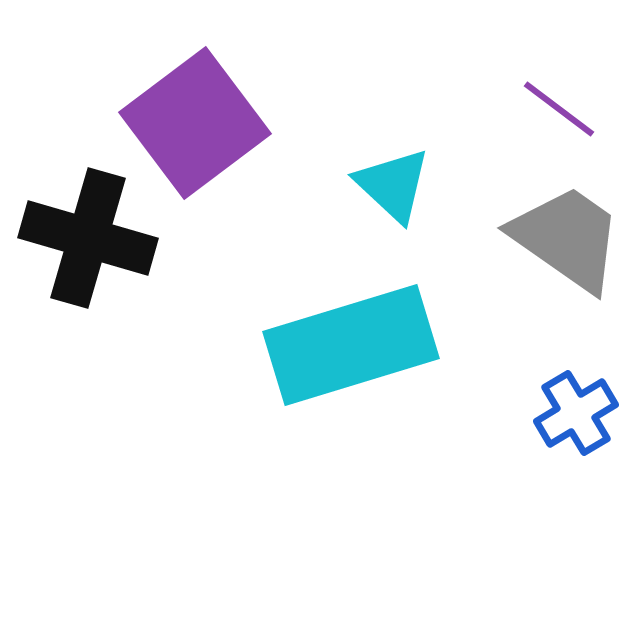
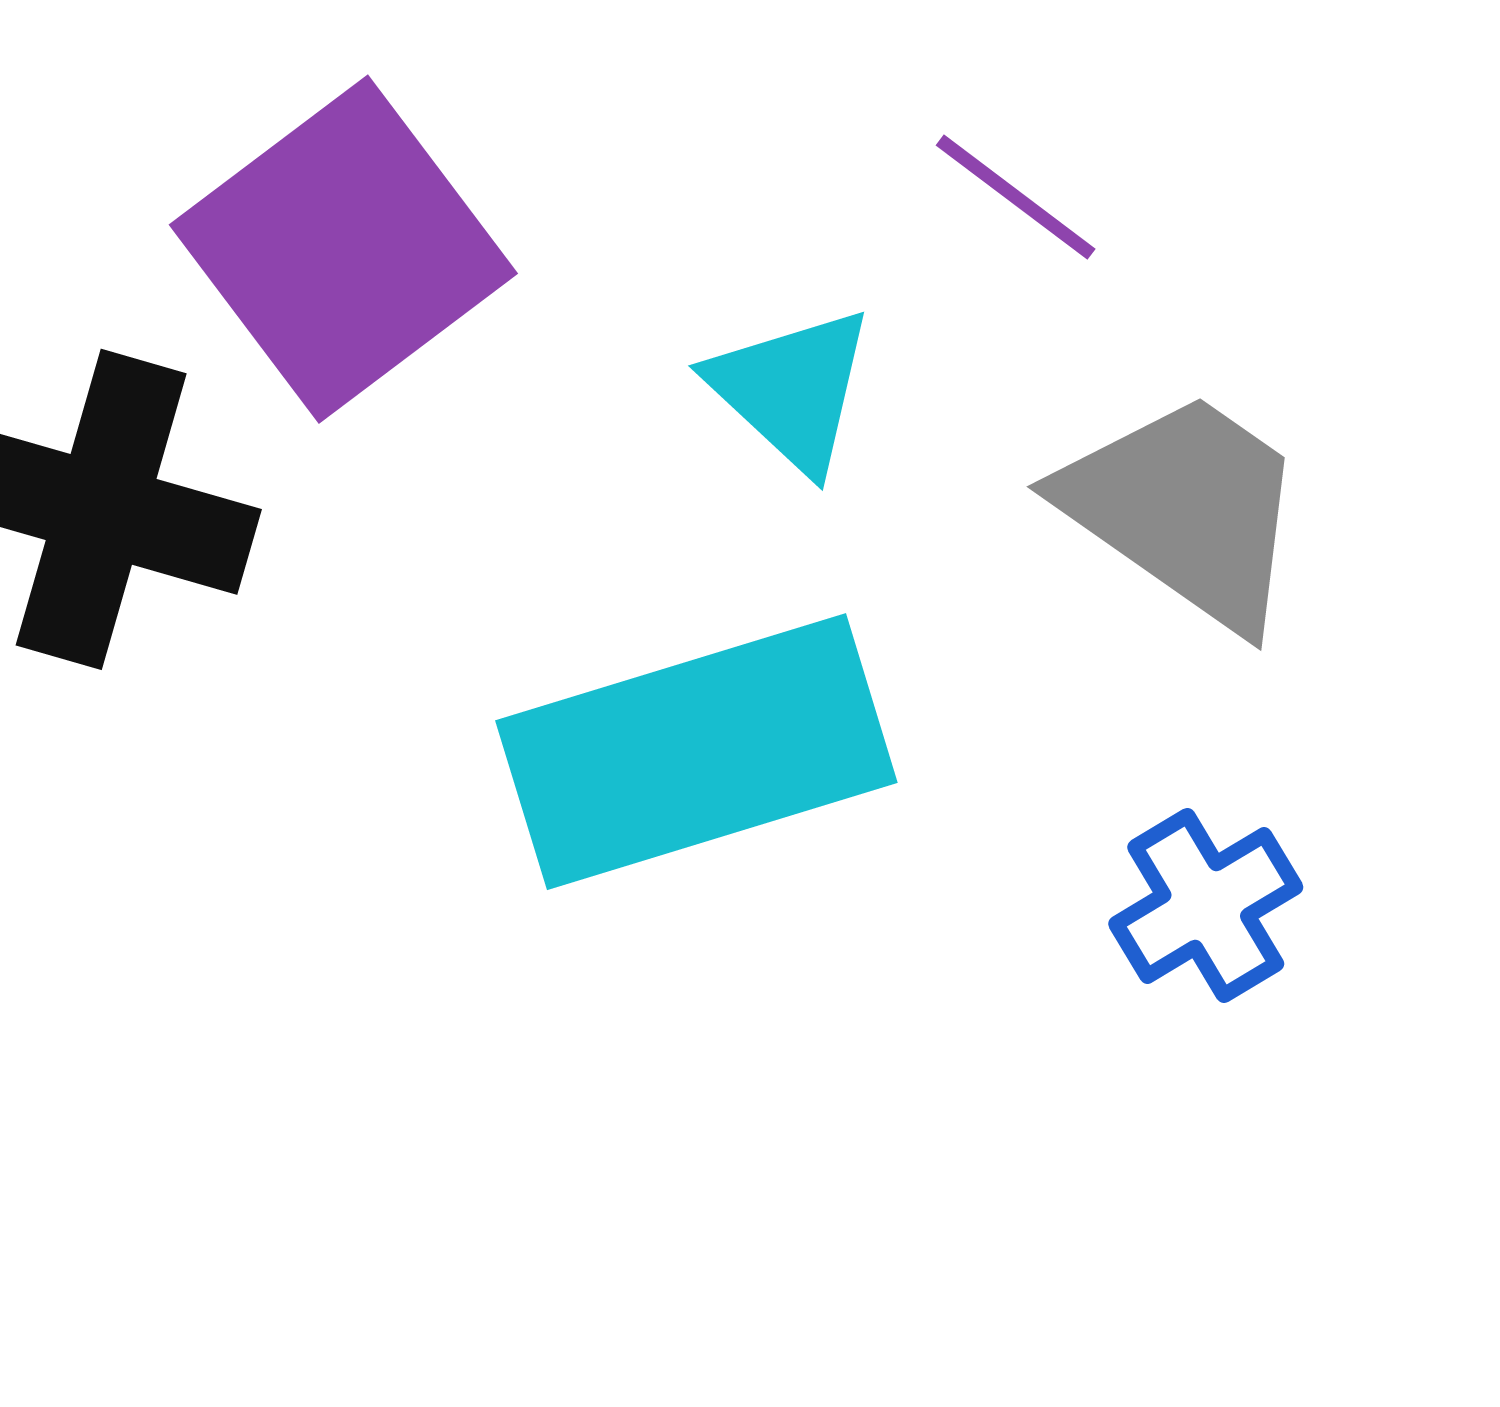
purple line: (559, 109) -> (1016, 197), moved

